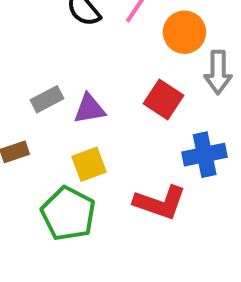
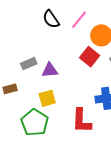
red square: (164, 99) -> (90, 57), moved
red L-shape: (160, 203) -> (82, 121), turned 68

